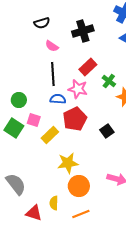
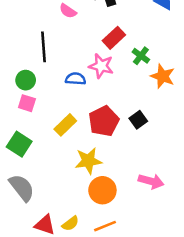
black line: (53, 74) -> (44, 47), moved
red pentagon: (75, 119) -> (104, 121), moved
pink square: (34, 120) -> (27, 103), moved
green square: (14, 128) -> (19, 144), moved
yellow semicircle: (54, 203) -> (70, 224), moved, turned -128

